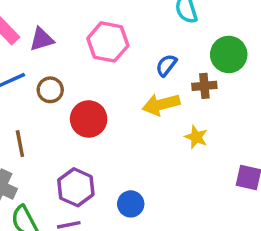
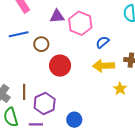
purple triangle: (42, 39) -> (57, 16), moved
blue semicircle: (166, 65) -> (102, 42), moved
brown line: (20, 144) -> (24, 92), moved

